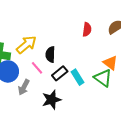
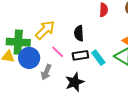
black semicircle: (50, 55) -> (79, 33), moved
black rectangle: (60, 73) -> (80, 55), turned 35

